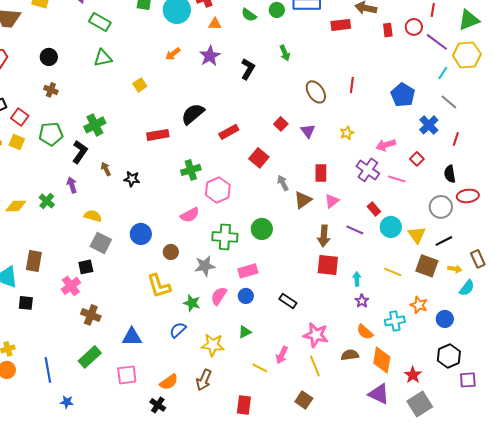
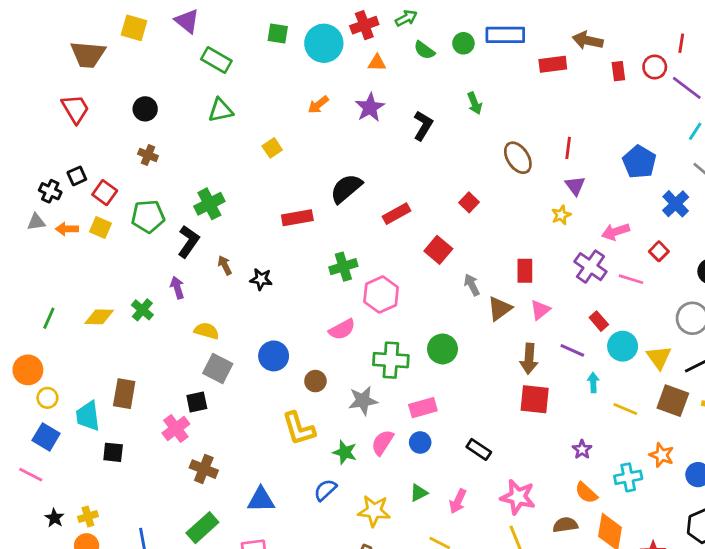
purple triangle: (308, 131) -> (575, 186), moved
cyan arrow: (357, 279) -> (593, 382), moved
pink arrow: (282, 355) -> (458, 501), moved

